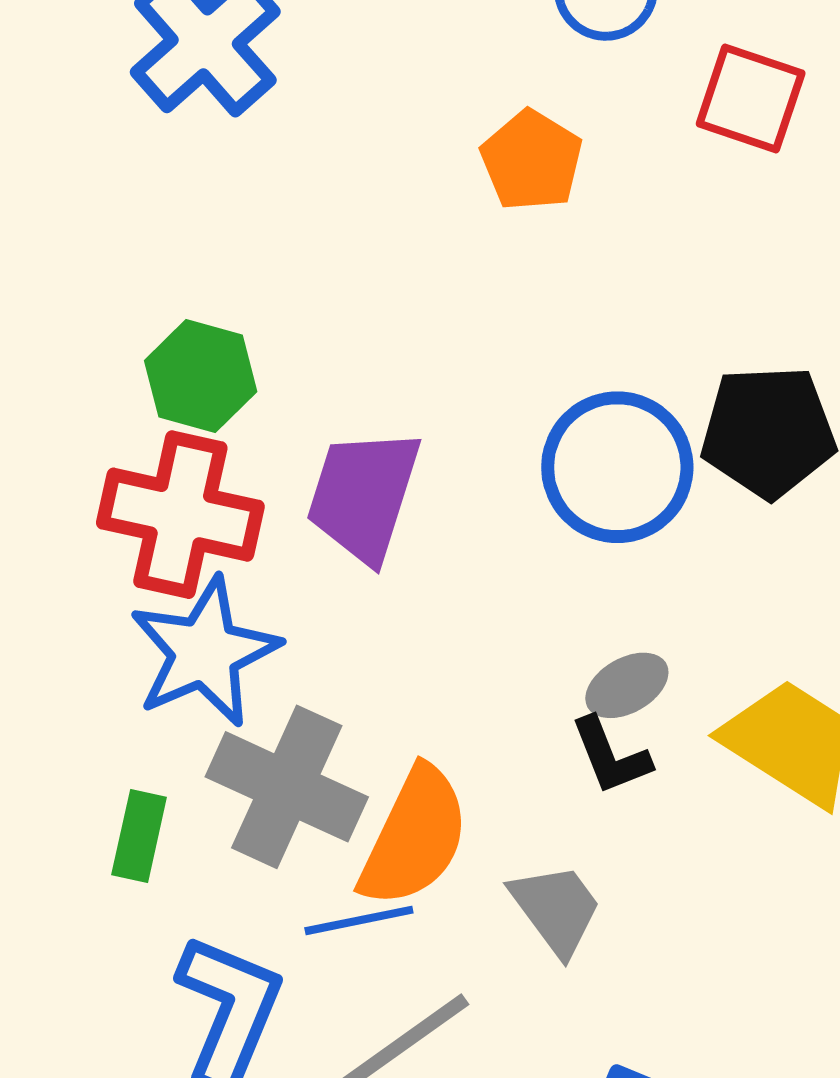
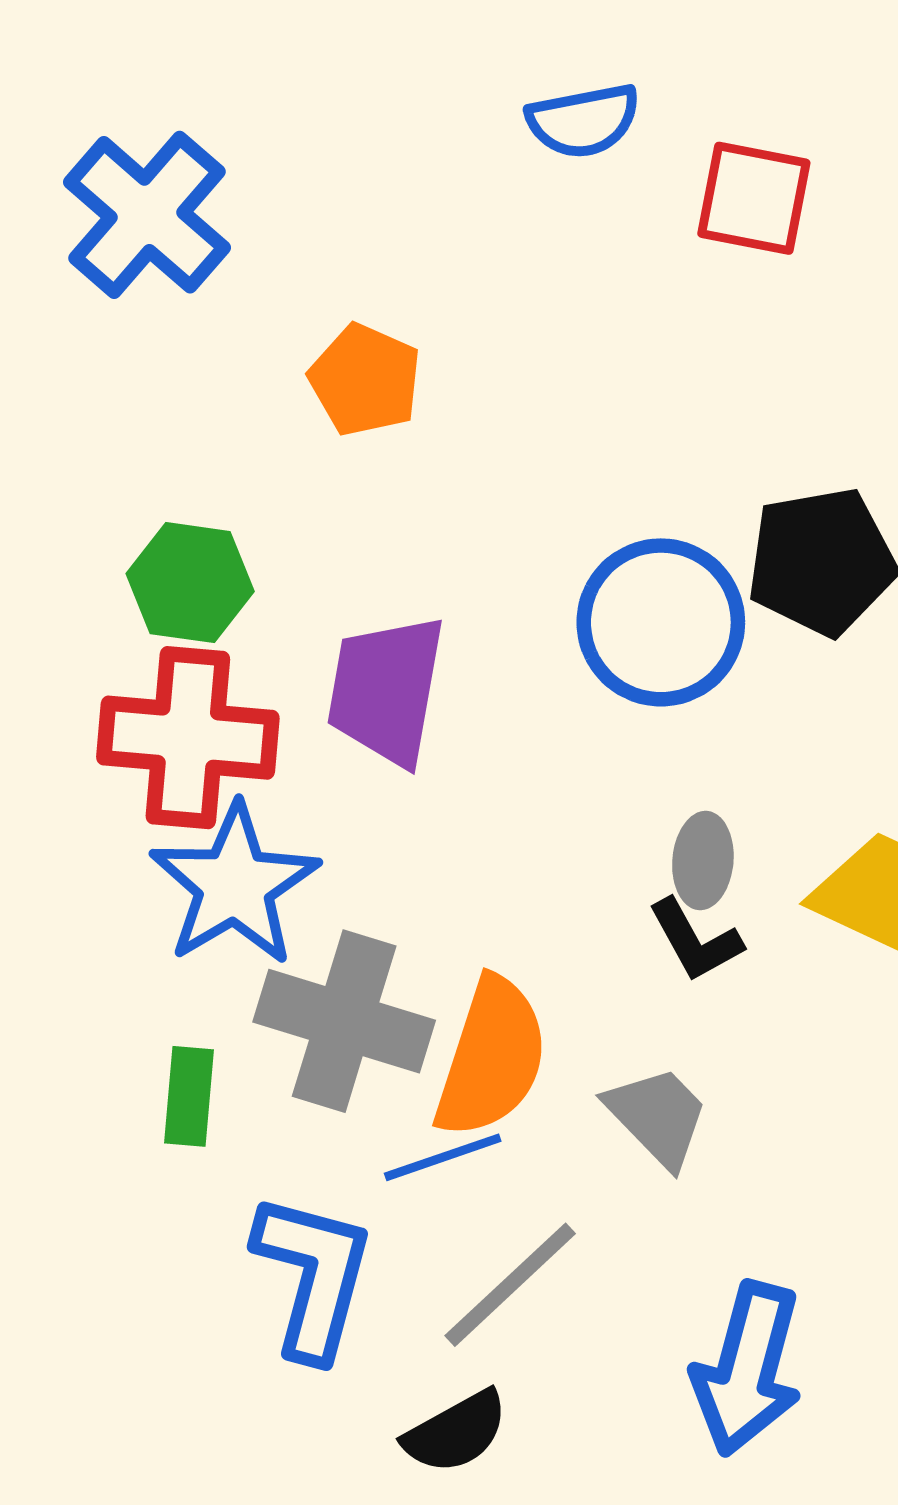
orange pentagon: (532, 160) -> (365, 380), moved
gray ellipse: (627, 685) -> (703, 861), turned -48

